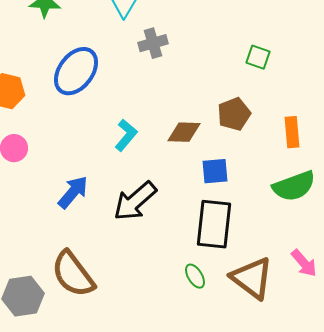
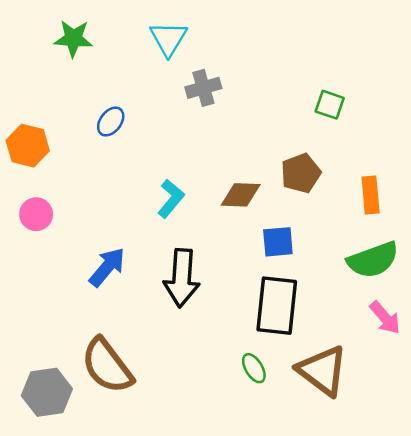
blue ellipse: (76, 71) -> (111, 122), size x0.5
black arrow: (135, 201) -> (182, 278), turned -45
pink arrow: (304, 263) -> (385, 318), moved

